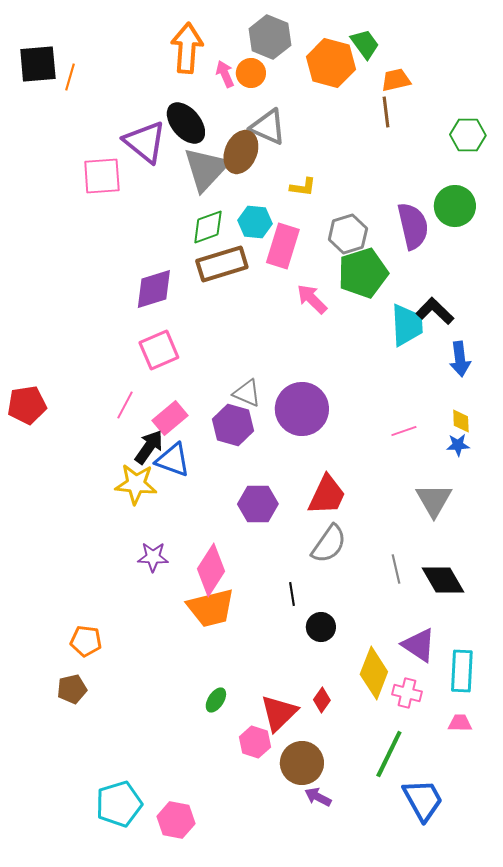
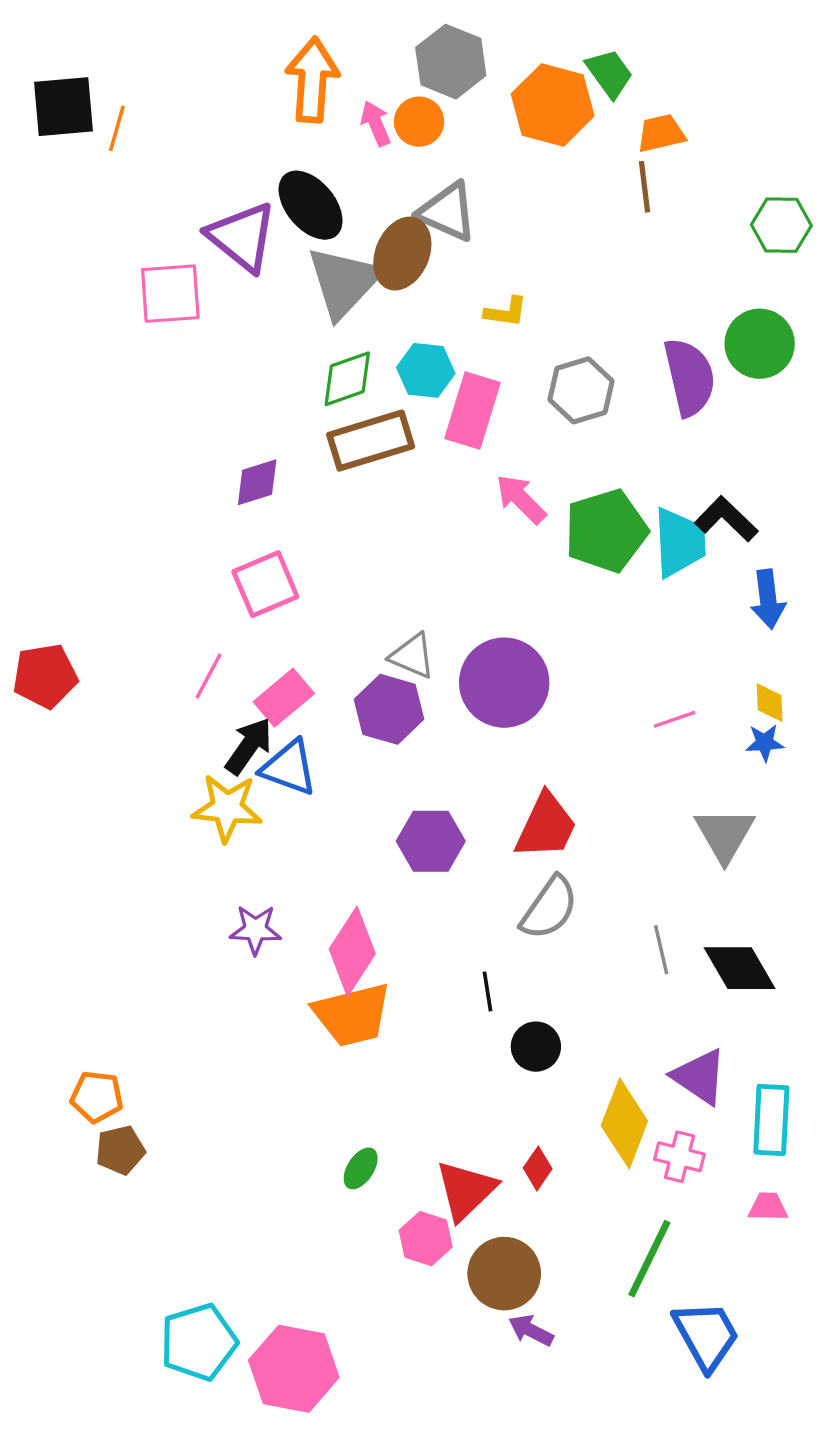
green pentagon: (363, 273) -> (606, 531), moved
purple diamond: (154, 289) -> (257, 482), size x0.7
orange pentagon: (86, 641) -> (97, 1097), moved
pink hexagon: (176, 820) -> (294, 1369), size x1.4

